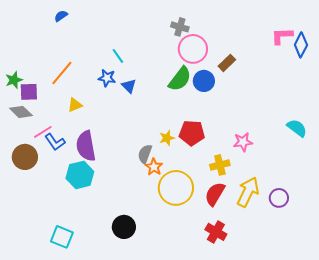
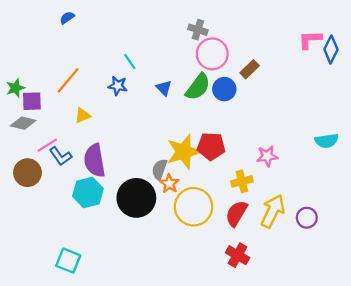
blue triangle: (129, 86) -> (164, 88), moved
gray diamond: (21, 112) -> (23, 123), turned -30
cyan semicircle: (297, 128) -> (327, 141), turned 135
yellow star: (167, 138) -> (184, 152), size x2.0
black circle: (124, 227) -> (136, 198), moved, size x1.5

